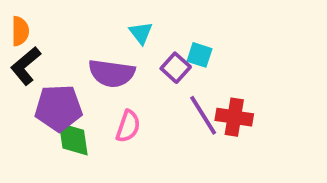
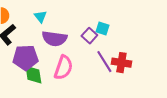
cyan triangle: (141, 33) -> (40, 17), moved
pink semicircle: (128, 126) -> (63, 68), size x1.4

